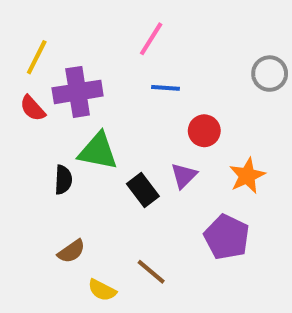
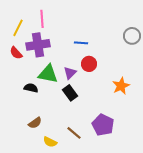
pink line: (151, 39) -> (42, 19), moved, turned -36
red circle: (204, 131) -> (89, 64), moved
purple triangle: (184, 176) -> (70, 73), moved
black semicircle: (63, 180) -> (31, 88), turned -80
purple pentagon: (227, 237) -> (103, 125), moved

